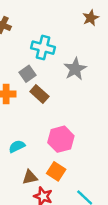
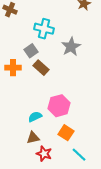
cyan semicircle: (17, 146) -> (35, 117), moved
orange square: (56, 171) -> (66, 133), moved

